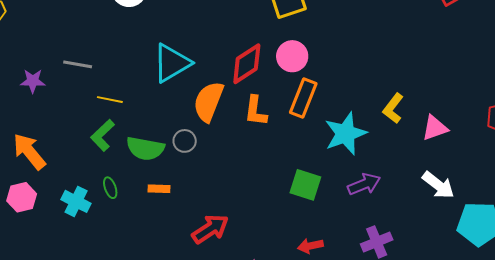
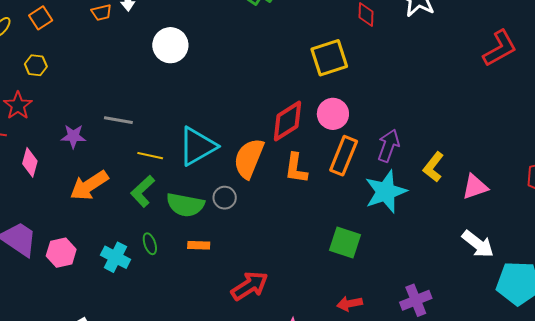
cyan triangle: (172, 63) -> (197, 146), moved
orange arrow: (29, 151) -> (89, 185), moved, turned -84
purple arrow: (364, 184) -> (389, 146), moved, turned -48

